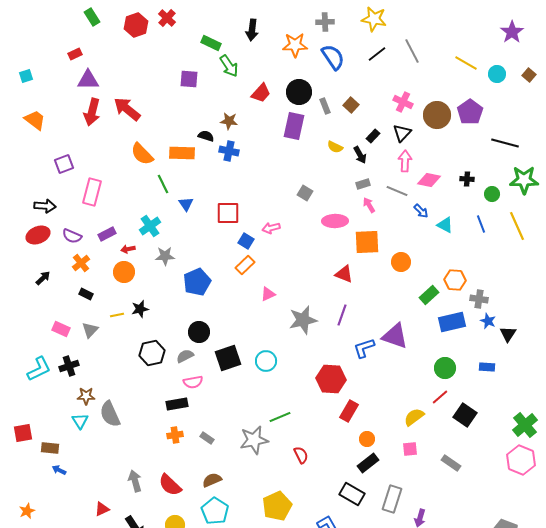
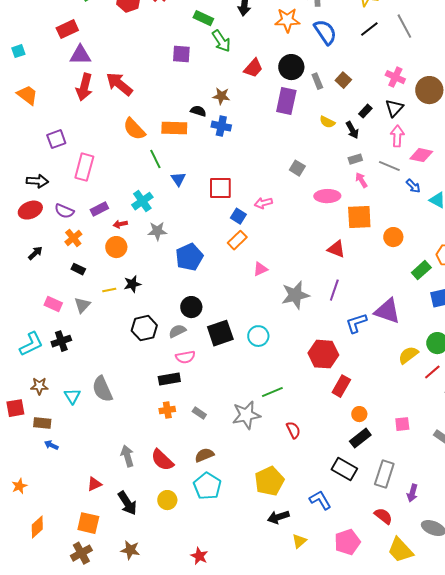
red rectangle: (75, 54) -> (67, 29), size x1.5
brown star: (86, 396) -> (39, 386), moved
yellow semicircle: (414, 417) -> (408, 355), moved

